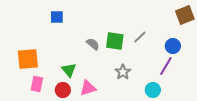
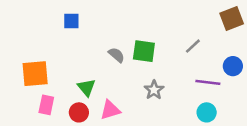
gray line: (140, 37) -> (193, 46), moved
blue circle: (173, 46) -> (233, 66), moved
purple line: (166, 66) -> (208, 82), turned 66
cyan circle: (153, 90) -> (207, 112), moved

